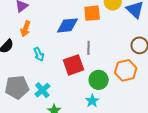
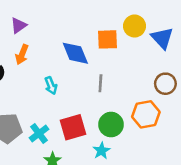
blue diamond: (67, 25) -> (75, 53), turned 70
cyan arrow: (39, 54) -> (51, 86), moved
red square: (73, 65) -> (73, 127), moved

